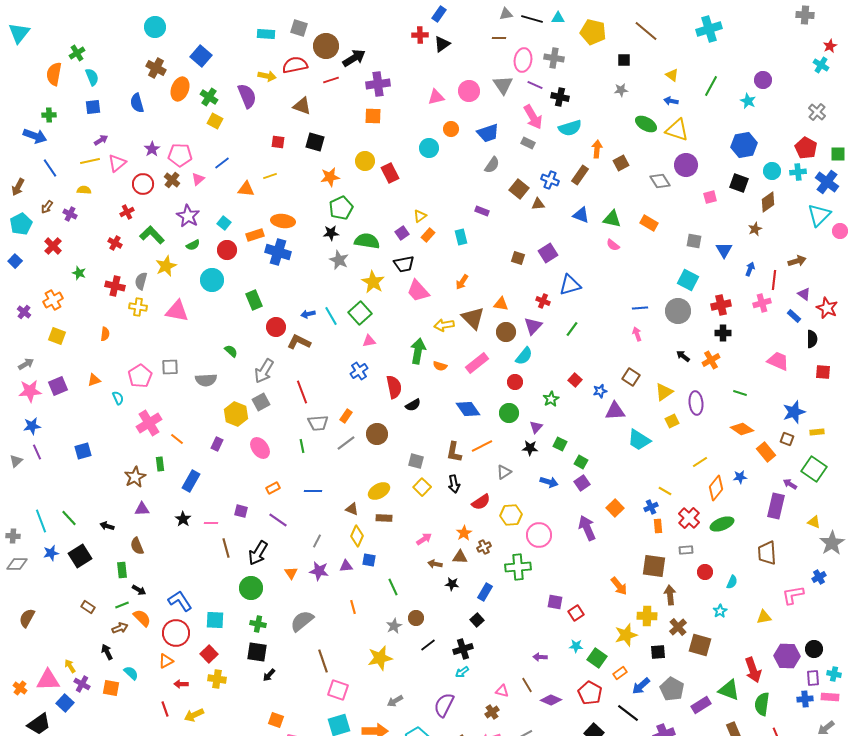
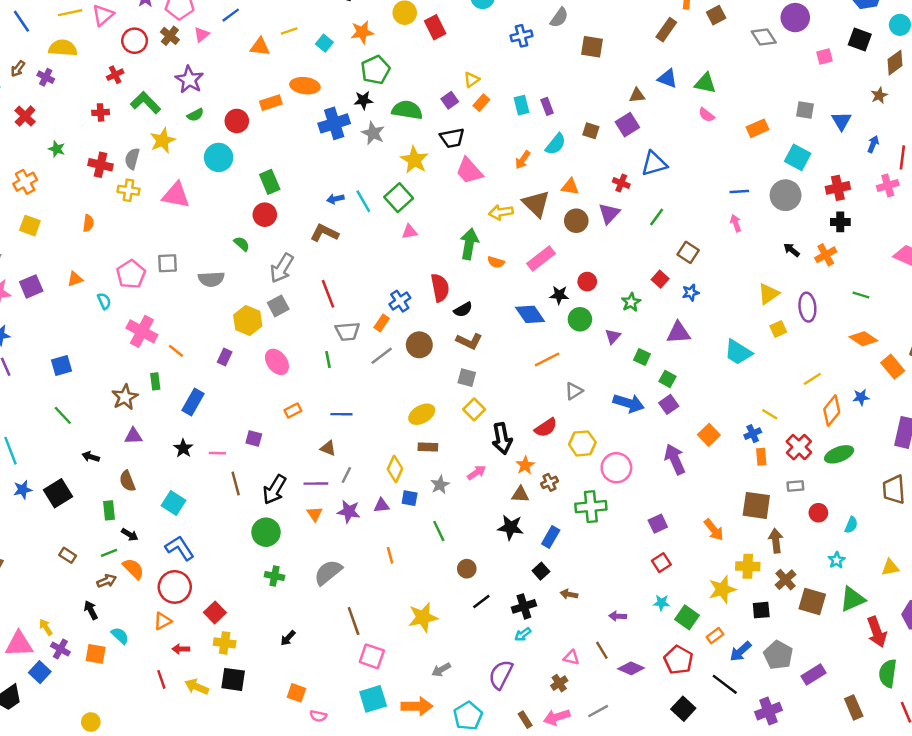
blue cross: (550, 180) -> (522, 36), moved, turned -36
brown square: (519, 189) -> (592, 47), turned -30
yellow semicircle: (84, 190) -> (63, 48), size x1.6
brown triangle: (538, 204) -> (637, 95), moved
purple rectangle: (482, 211) -> (547, 106), moved, turned 48
cyan square: (224, 223) -> (324, 43), moved
orange rectangle: (649, 223) -> (758, 128), moved, turned -54
red cross: (115, 243) -> (101, 112), turned -32
blue cross: (278, 252) -> (334, 123), moved, turned -35
red circle: (276, 327) -> (265, 215), moved
cyan semicircle: (524, 356) -> (556, 144), moved
blue cross: (359, 371) -> (400, 301), moved
brown square: (631, 377) -> (688, 252), moved
purple triangle: (615, 411) -> (678, 333), moved
pink cross: (149, 423) -> (142, 331), turned -30
black star: (530, 448) -> (559, 295), moved
brown L-shape: (454, 452) -> (469, 341), moved, turned -75
blue arrow: (549, 482) -> (629, 403), size x1.4
black arrow: (454, 484) -> (502, 439), moved, size x1.4
brown triangle: (352, 509) -> (328, 448), moved
green line: (69, 518) -> (63, 415), moved
purple line: (278, 520) -> (316, 484), moved, turned -36
brown arrow: (435, 564) -> (569, 594), moved
black star: (452, 584) -> (511, 527), size x1.5
purple square: (555, 602) -> (658, 524), moved, turned -35
cyan square: (215, 620) -> (174, 503), moved, turned 30
gray star: (394, 626) -> (440, 485), moved
black square: (257, 652) -> (233, 679), moved
green triangle: (729, 690) -> (852, 599), moved, turned -45
yellow arrow: (194, 715) -> (197, 687), turned 48

